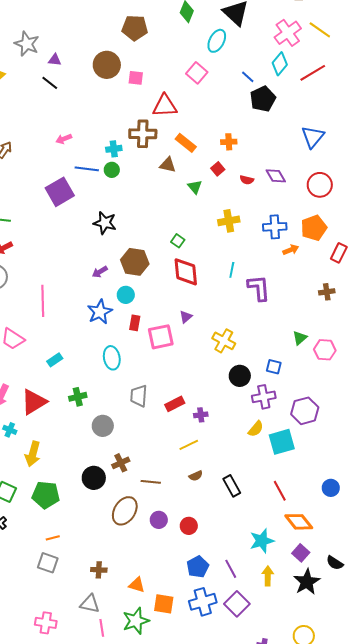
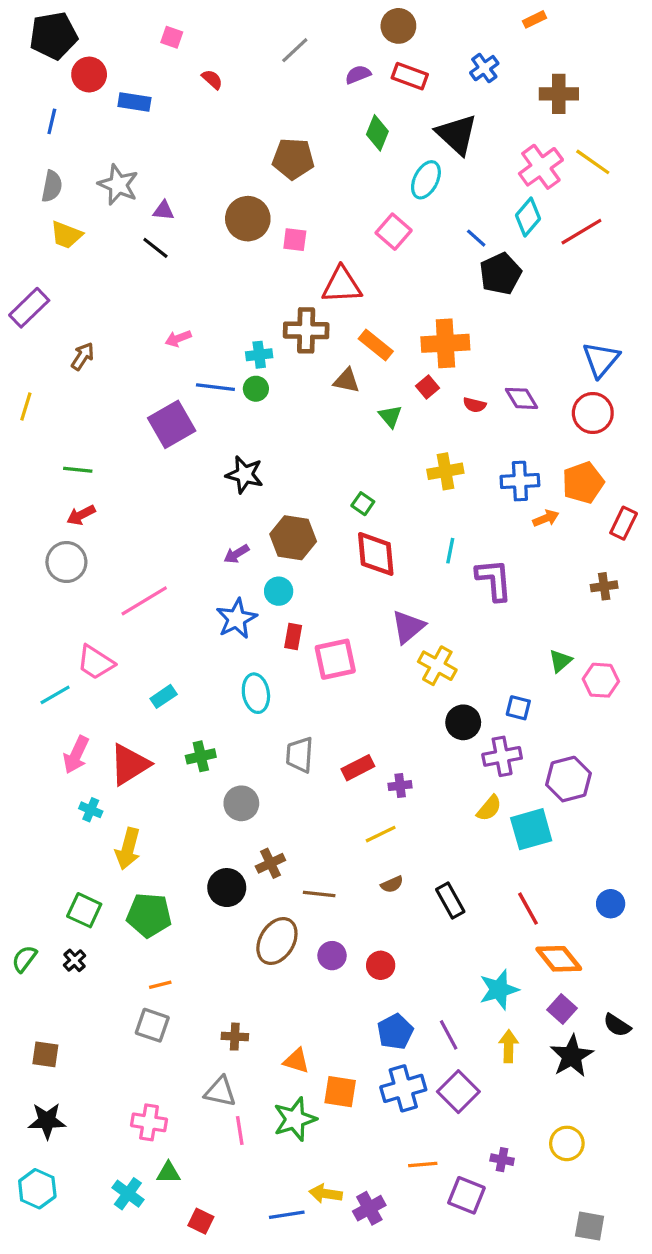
blue triangle: (313, 137) -> (601, 360), moved
orange cross: (229, 142) -> (445, 343), size x1.8
pink line: (43, 301) -> (144, 601), turned 60
purple triangle: (186, 317) -> (408, 627), moved, size x1.6

